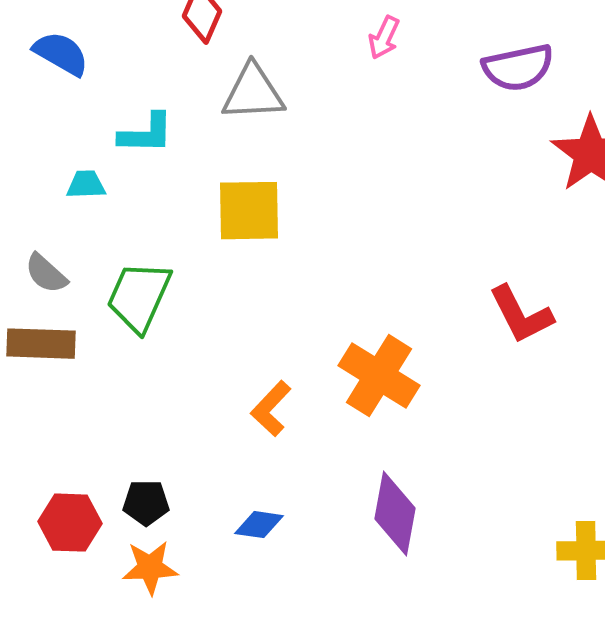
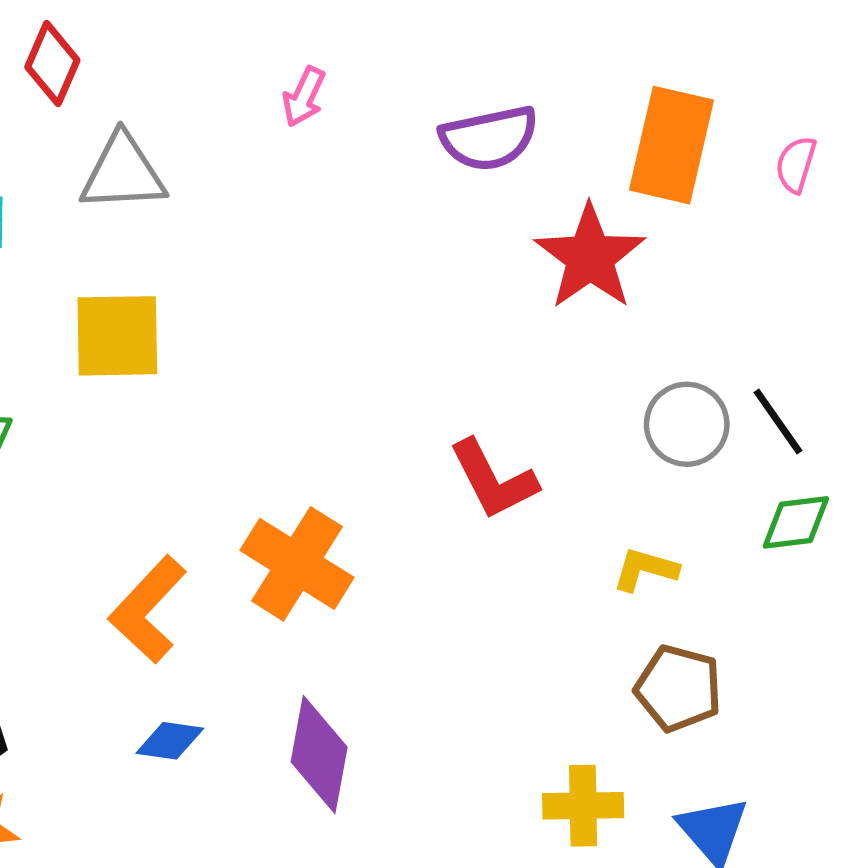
orange L-shape: (271, 409) -> (148, 609), size x1.4
blue diamond: (259, 525) -> (170, 741), moved

